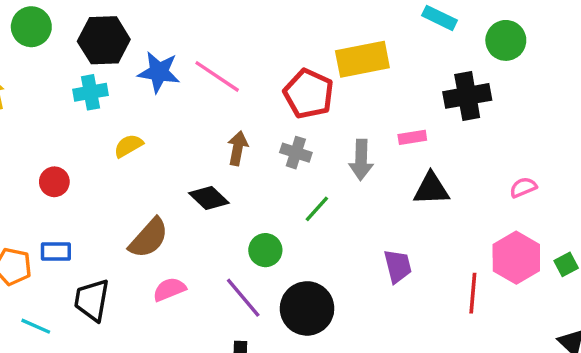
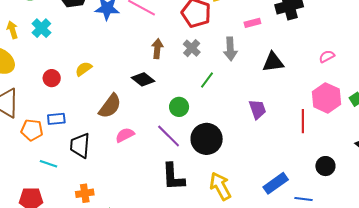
cyan cross: (91, 92) -> (41, 28), moved, turned -30
pink rectangle: (412, 137) -> (252, 23), moved
yellow semicircle: (128, 146) -> (84, 69), moved
gray cross: (296, 153) -> (192, 48), turned 30

